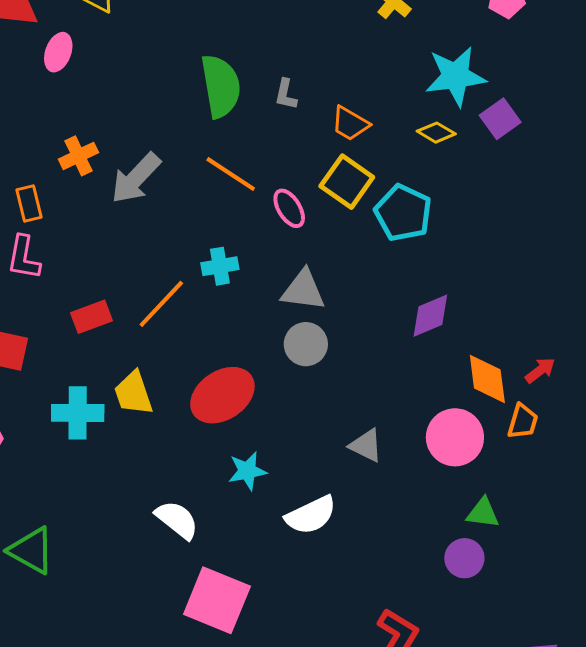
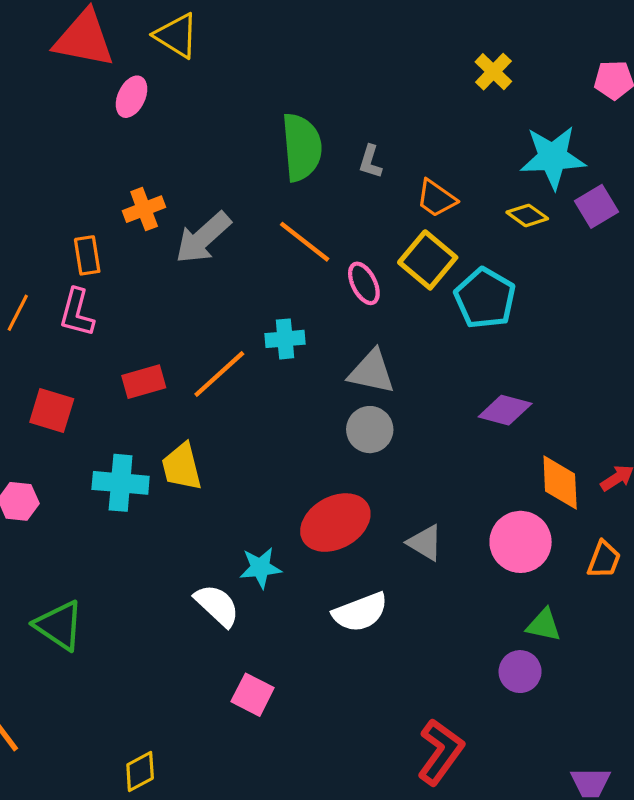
purple diamond: (430, 316) -> (505, 410), turned 33
red ellipse: (222, 395) -> (335, 523), moved
orange trapezoid: (523, 421) -> (604, 560), moved
cyan star: (247, 471) -> (260, 568), moved
pink square: (217, 600) -> (253, 695), size x0.6

